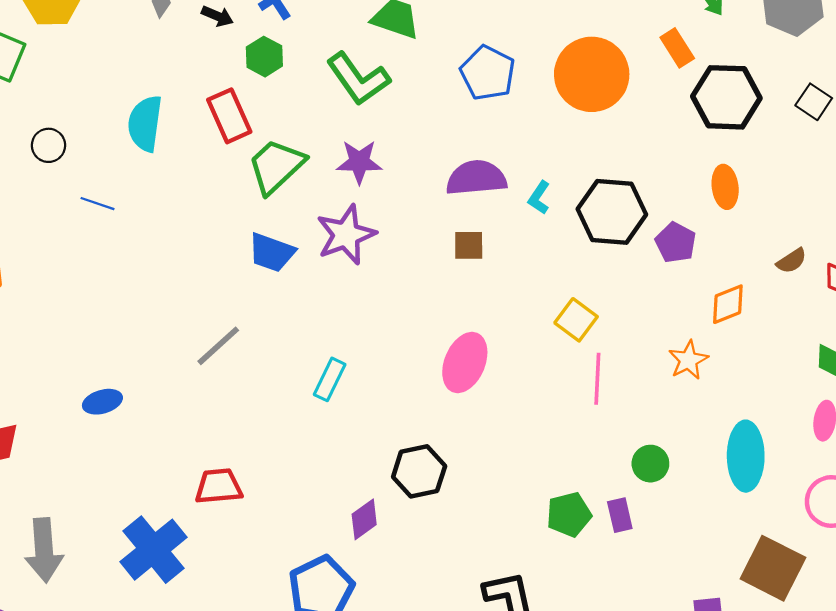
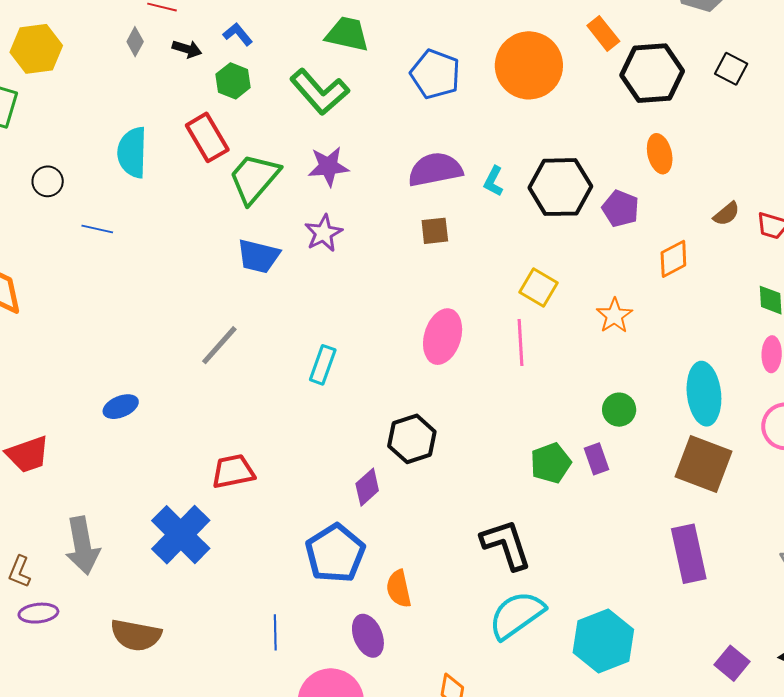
purple star: (346, 235) -> (324, 233), size x0.7
orange star: (688, 360) -> (614, 316), moved
pink line: (597, 379) -> (520, 342), moved
brown square: (773, 568) -> (703, 464), moved

